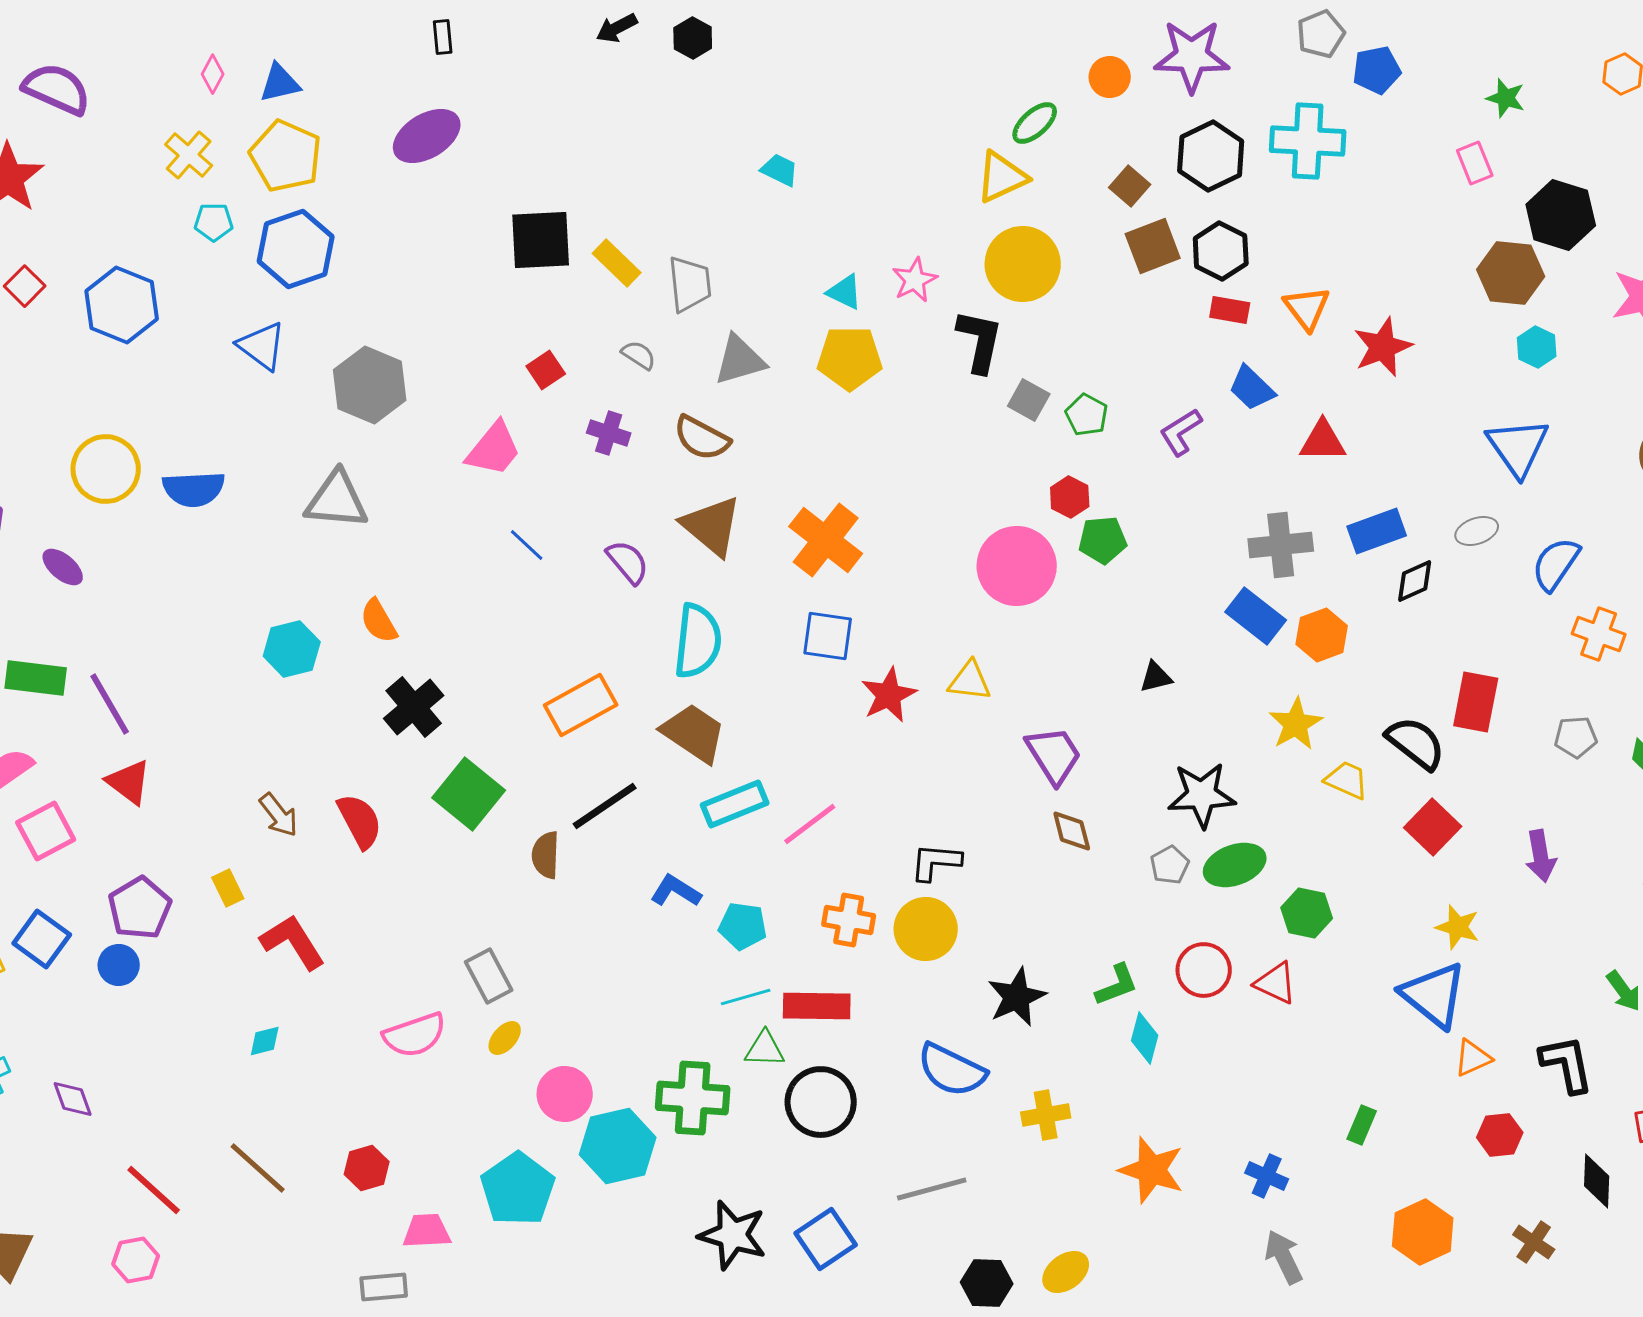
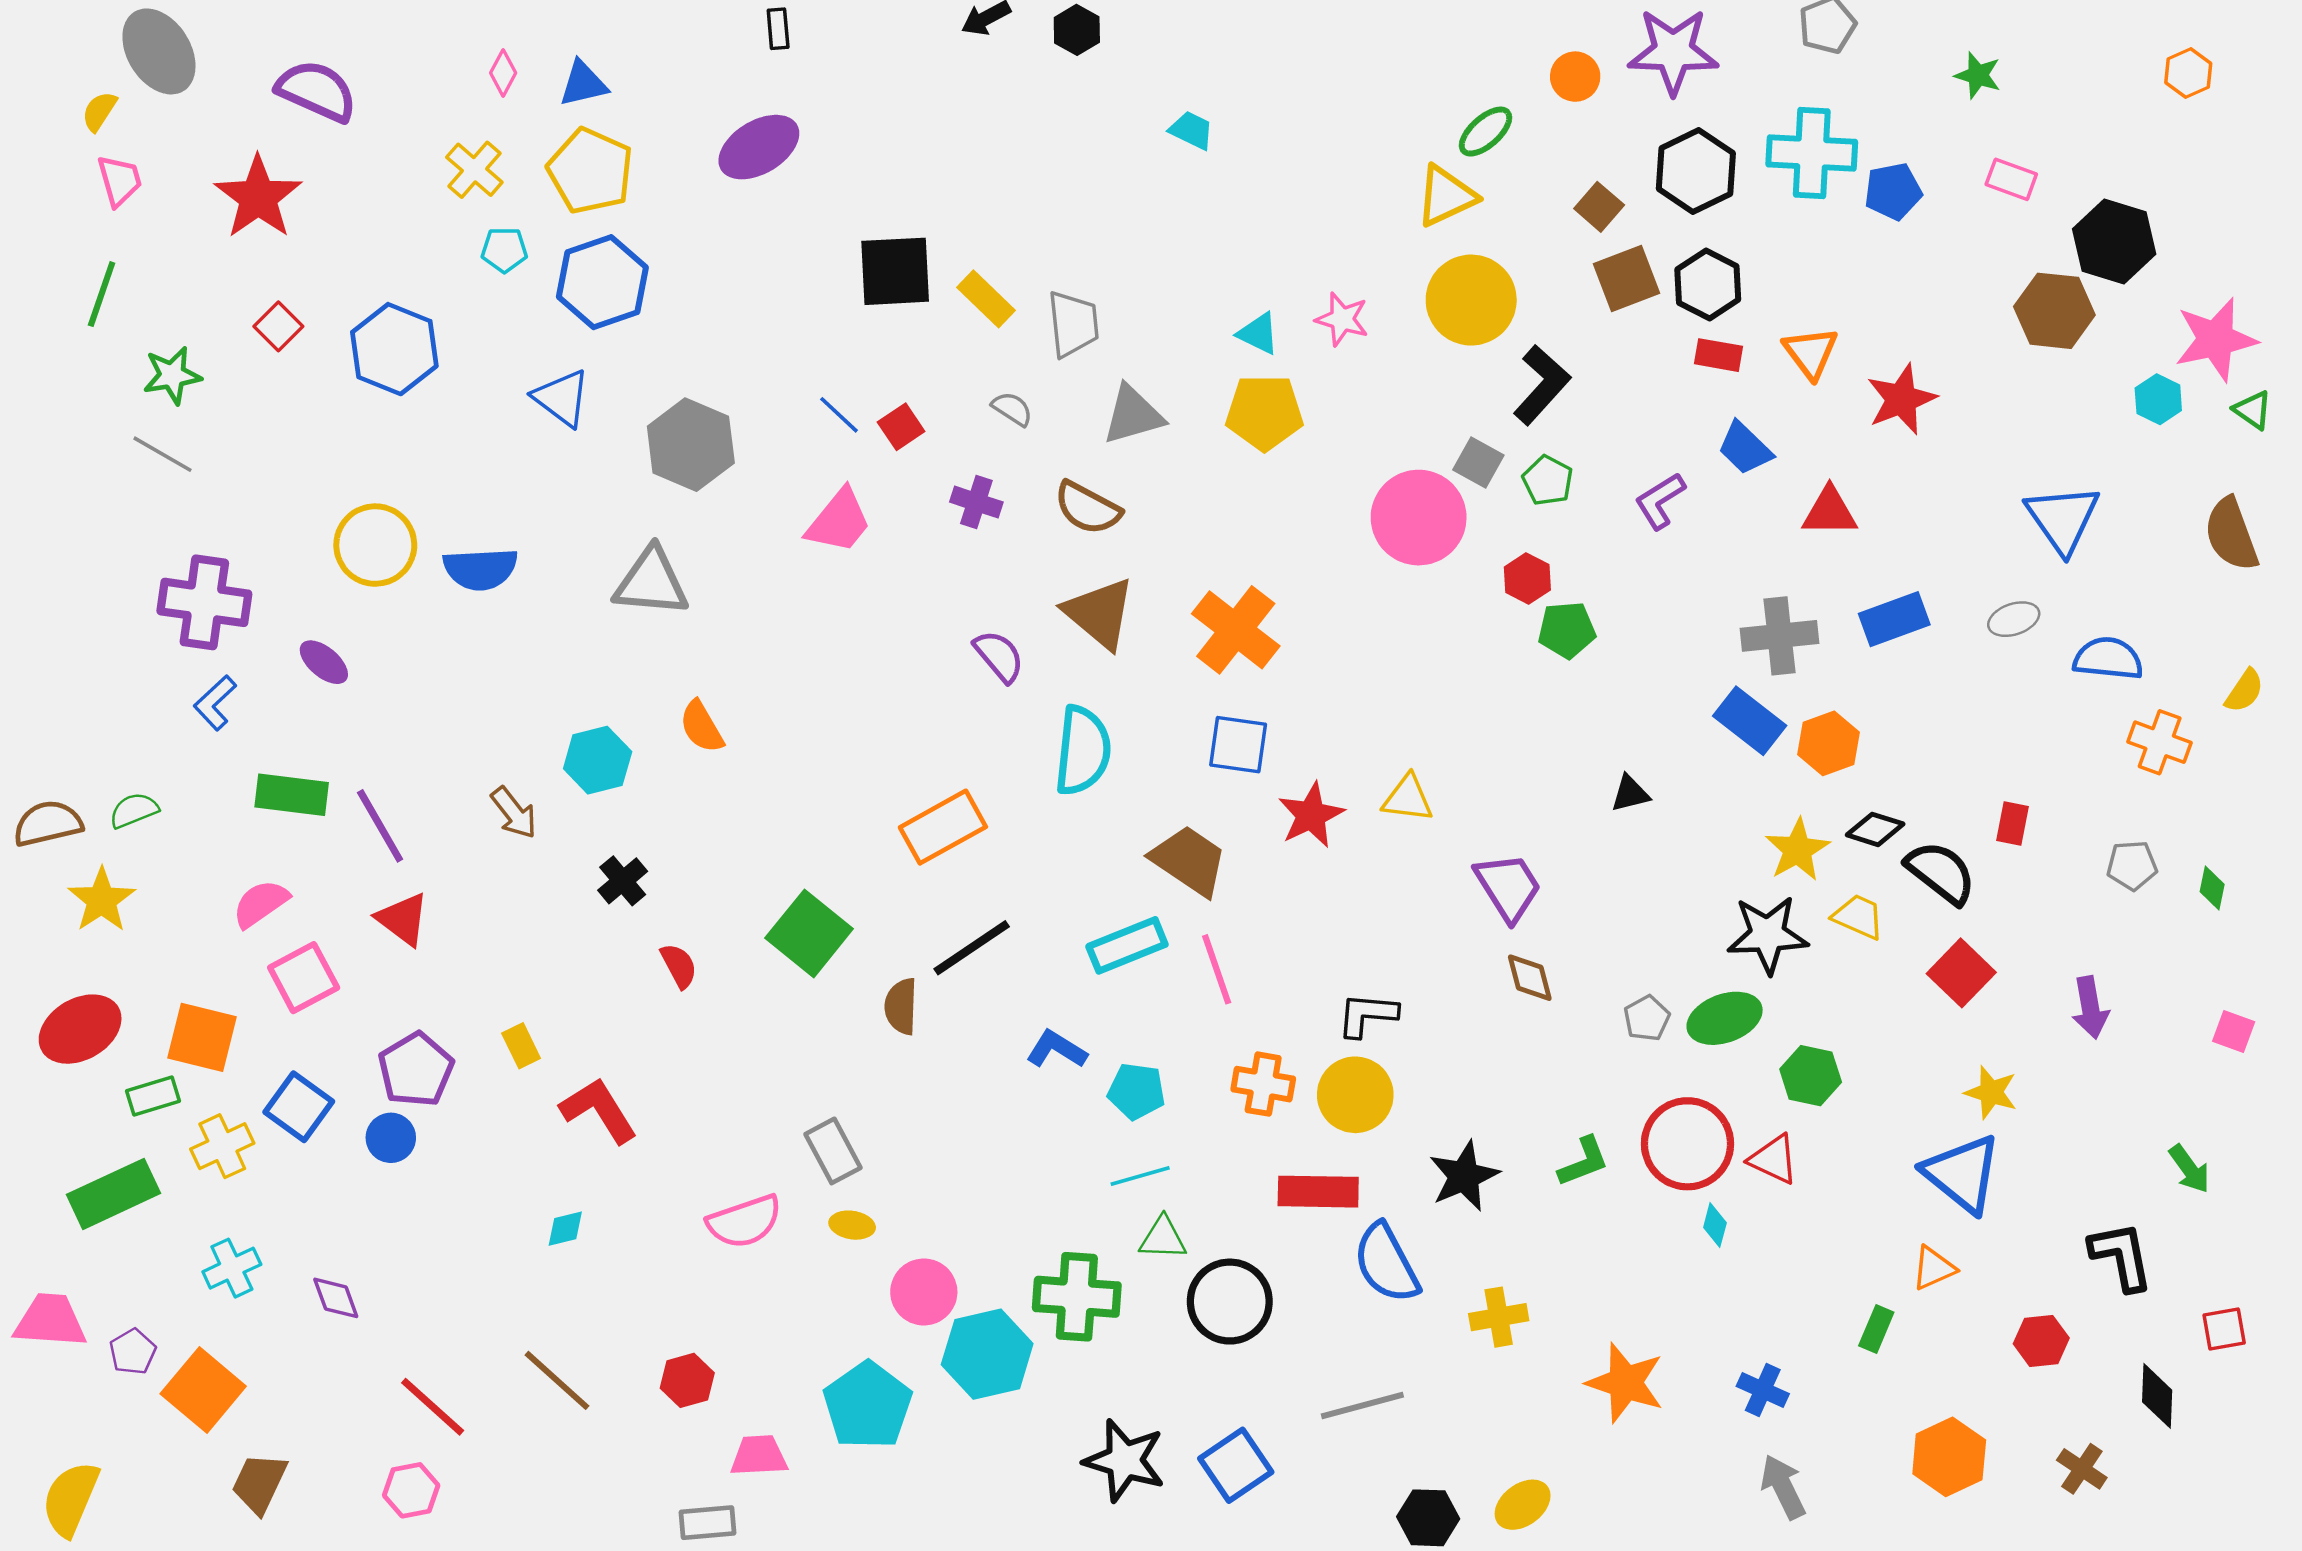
blue pentagon: (1377, 70) -> (1893, 191), moved
green star: (1506, 98) -> (1978, 75), moved
pink rectangle: (1475, 163) -> (2011, 179), turned -48
cyan trapezoid: (780, 170) -> (1192, 130), moved
pink star: (915, 280) -> (1342, 319), turned -30
black L-shape: (980, 341) -> (1542, 385), moved, turned 30
cyan hexagon: (1537, 347) -> (2158, 399), moved
blue line: (527, 545) -> (839, 415), moved
blue semicircle: (1556, 564) -> (2108, 659), turned 62
pink circle: (1017, 566) -> (1419, 518), moved
black diamond: (1415, 581) -> (1875, 829), moved, turned 42
red rectangle: (1476, 702) -> (2013, 823), size x0.6
black cross: (414, 707) -> (623, 881), moved, size x0.7
brown trapezoid: (694, 733) -> (1189, 861), moved
black star: (1202, 795) -> (1768, 935), moved
brown arrow: (279, 815) -> (514, 813), moved
red semicircle: (360, 821) -> (679, 966), size x0.7
pink line: (810, 824) -> (1217, 969), turned -72
red circle: (1204, 970) -> (1687, 1144), size x1.4
red rectangle: (817, 1006) -> (1318, 1192), moved
yellow ellipse: (505, 1038) -> (852, 1225), turned 57
cyan diamond: (1145, 1038) -> (1715, 1225), moved, size x0.7
orange triangle: (1473, 1058) -> (1934, 1268), moved
blue semicircle: (952, 1070) -> (1386, 1263), turned 36

